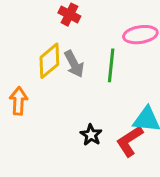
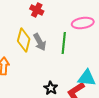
yellow diamond: (49, 61) -> (24, 40), turned -35

